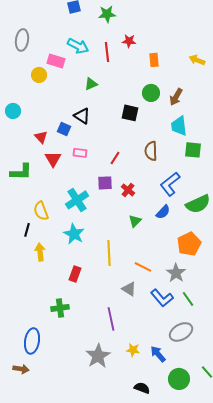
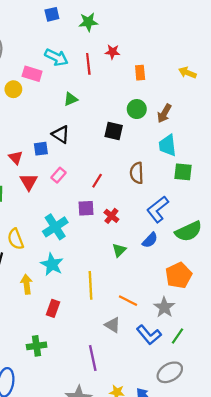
blue square: (64, 129) -> (41, 149), turned -32
pink rectangle: (80, 153) -> (59, 175), turned -56
yellow arrow: (40, 252) -> (27, 284), moved
green line: (188, 299) -> (178, 336), turned 70

